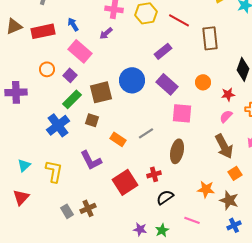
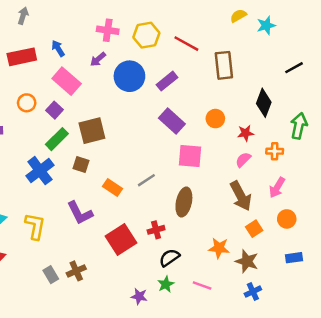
blue circle: (132, 80) -> (129, 76), moved
green star: (162, 230) -> (166, 284), moved

